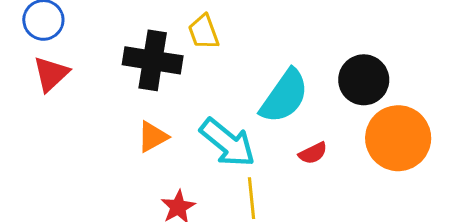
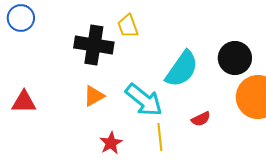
red triangle: (51, 74) -> (24, 102), moved, turned 44
red semicircle: (313, 153) -> (201, 119), moved

